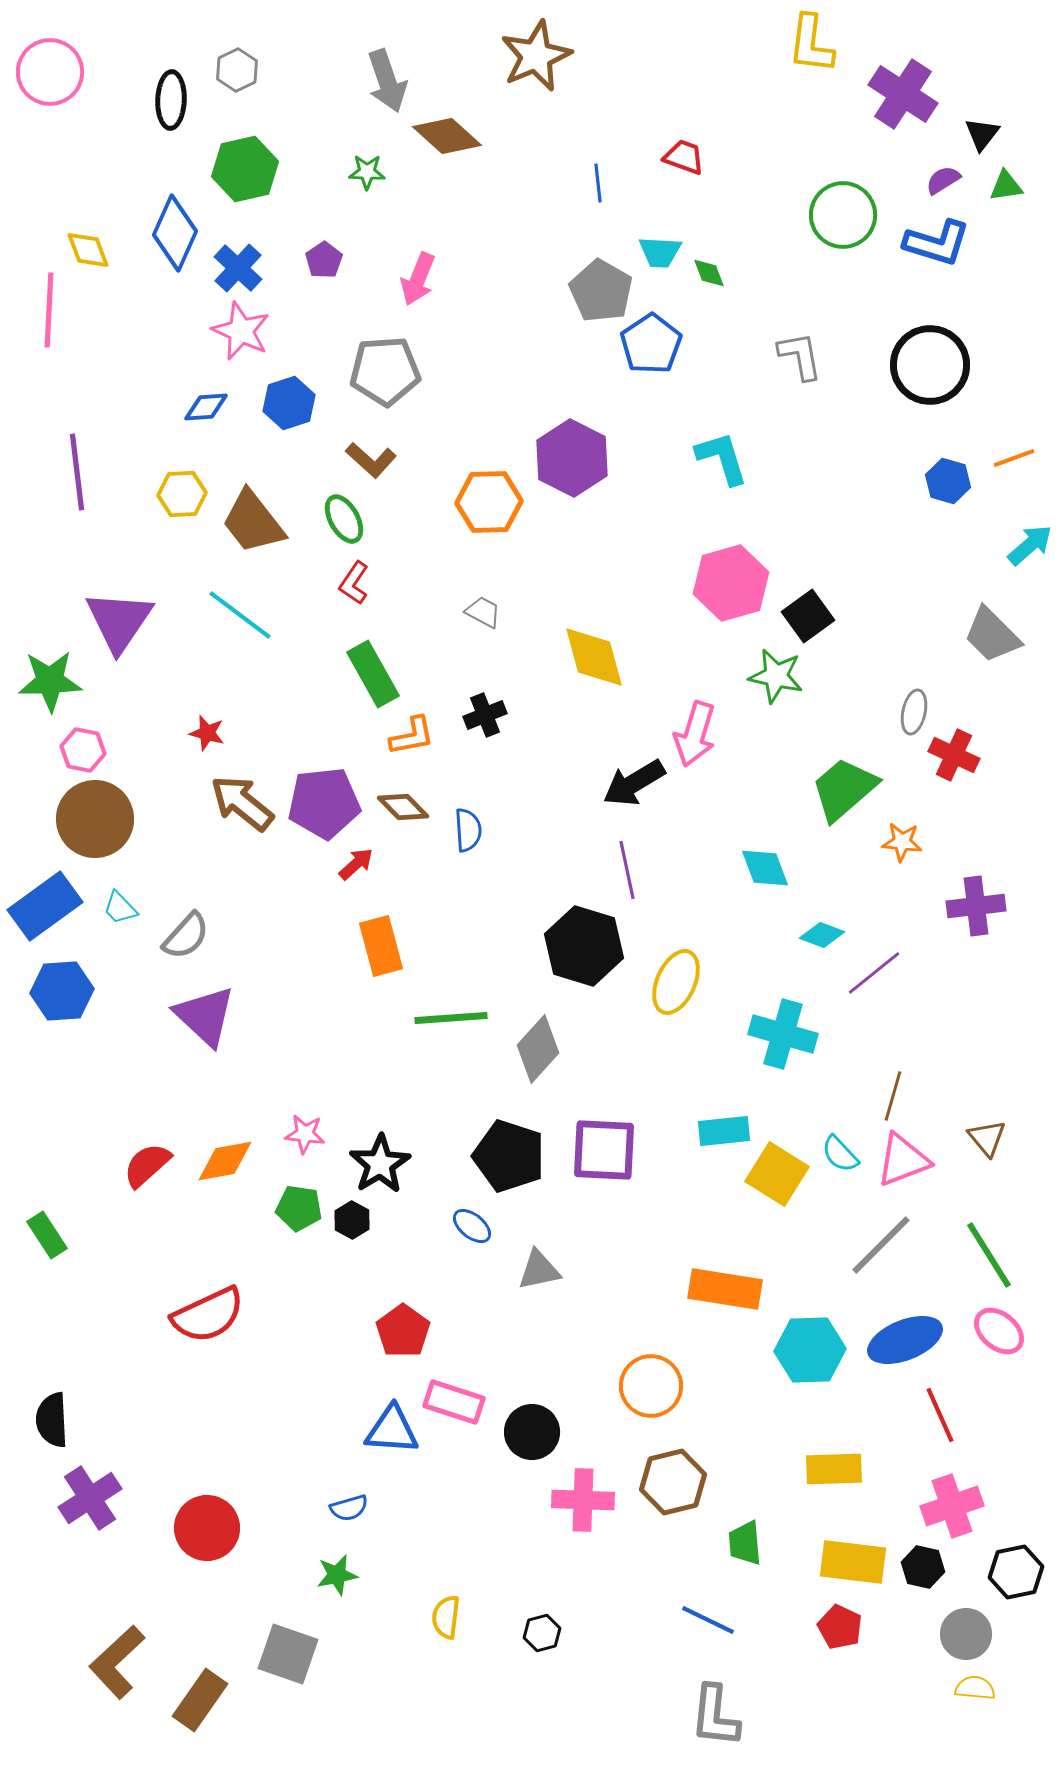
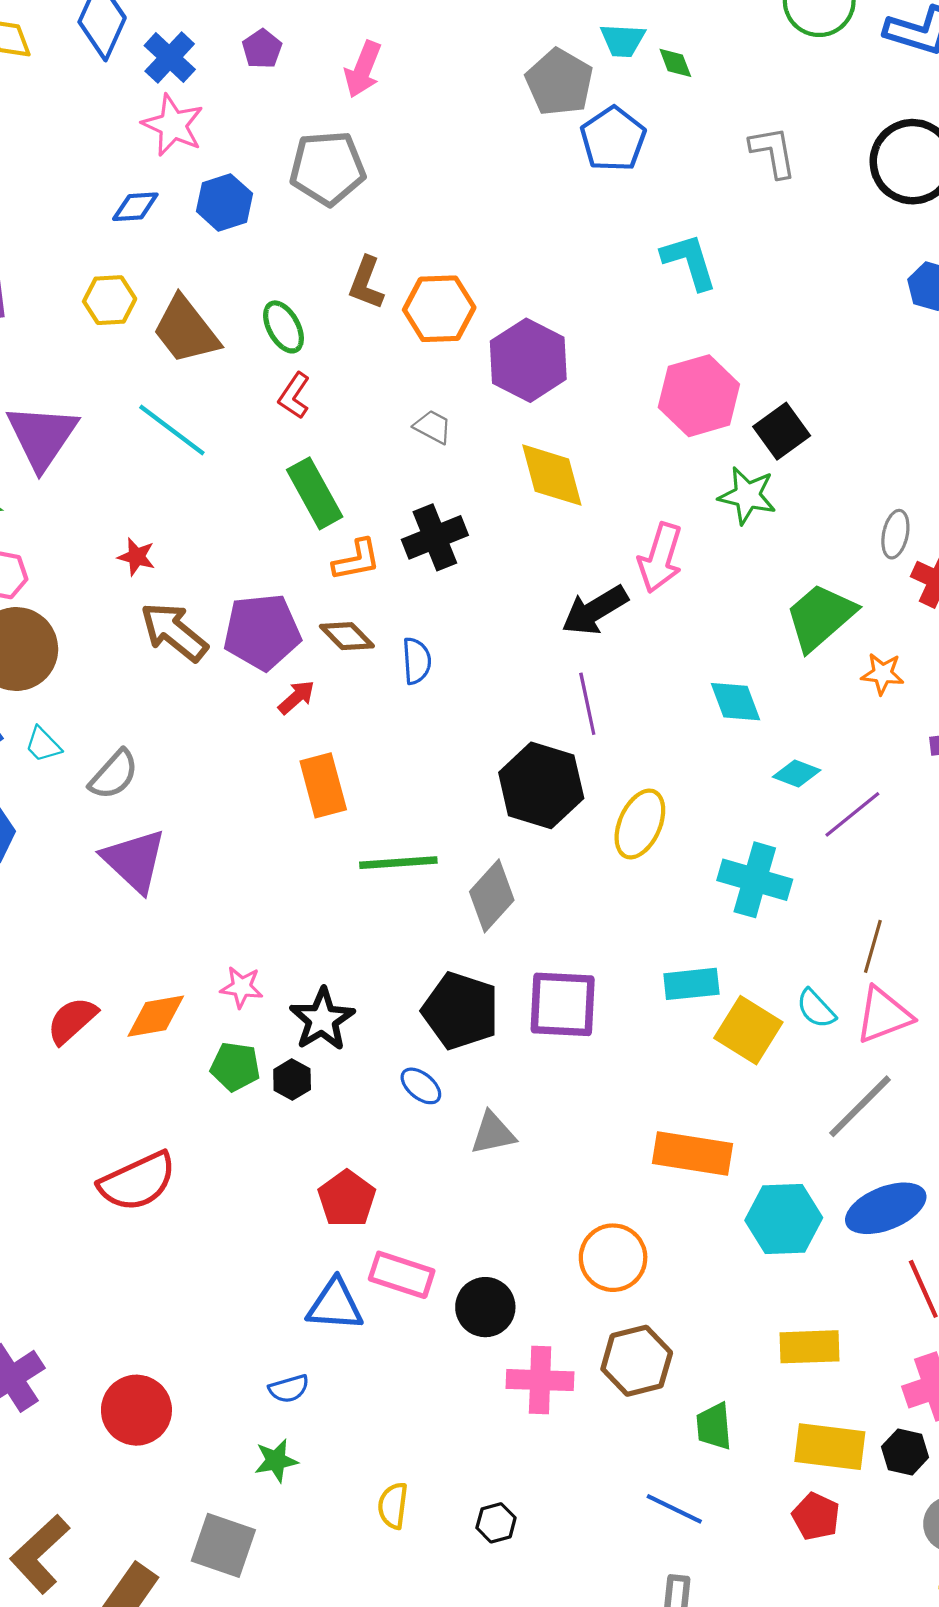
purple hexagon: (572, 458) -> (528, 360), moved
brown L-shape: (371, 460) -> (366, 283), moved, turned 69
black cross: (485, 715) -> (435, 537), size x1.4

